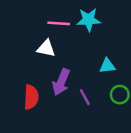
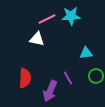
pink line: (59, 23) -> (47, 19), turned -30
purple arrow: (61, 82) -> (50, 91), moved

